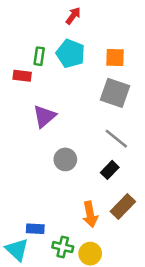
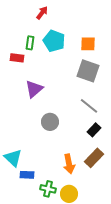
red arrow: (73, 16) -> (42, 13), moved
black rectangle: (110, 170) -> (94, 130), moved
cyan triangle: (17, 250) -> (13, 158), moved

